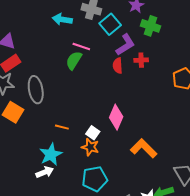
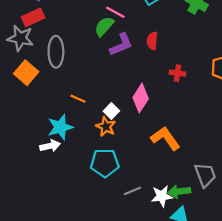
purple L-shape: (125, 45) -> (121, 45), moved
red cross: (141, 60) -> (177, 73), moved

